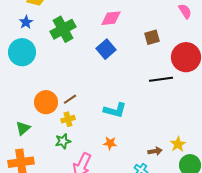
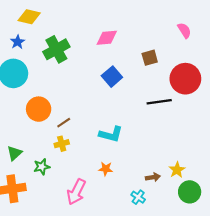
blue square: (106, 49) -> (112, 77), moved
orange circle: (46, 102) -> (39, 109), moved
green star: (63, 141) -> (42, 167), moved

